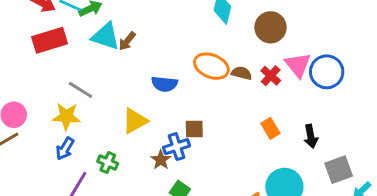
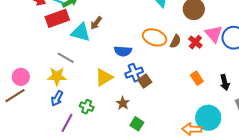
cyan triangle: (106, 36) -> (81, 32), moved
red rectangle: (50, 40) -> (57, 18), moved
brown semicircle: (242, 73) -> (175, 41), turned 104
brown square: (194, 129) -> (145, 81), turned -32
blue cross: (177, 147) -> (134, 73), moved

